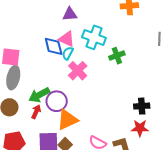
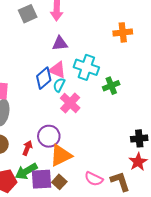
blue diamond: (54, 46) -> (44, 78), turned 65
green arrow: (39, 95) -> (26, 171), moved
red star: (140, 128) -> (138, 162), turned -30

